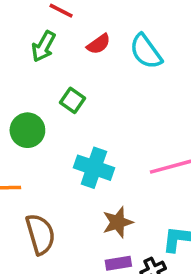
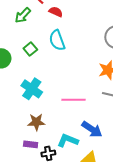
red semicircle: (99, 44) -> (56, 12), moved, turned -136
cyan semicircle: (146, 52) -> (57, 40), moved

